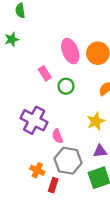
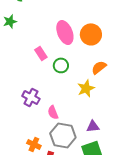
purple cross: (34, 120) -> (31, 97), size x0.7
yellow star: (96, 121) -> (86, 88), moved

